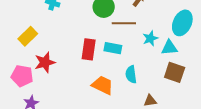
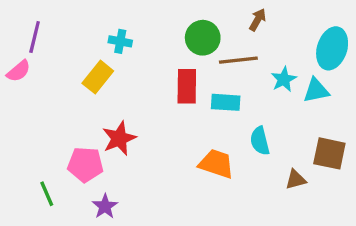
yellow rectangle: (28, 36) -> (98, 77), moved
red rectangle: (89, 49) -> (187, 86), moved
brown square: (175, 72) -> (329, 153), moved

